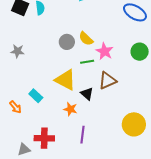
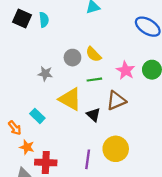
gray star: (17, 51) -> (45, 74), moved
pink star: (105, 51) -> (126, 70), moved
orange star: (70, 109) -> (27, 147), moved
yellow circle: (134, 124) -> (116, 149), moved

